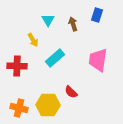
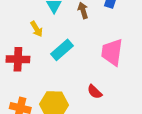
red semicircle: (71, 92) -> (95, 92), moved

